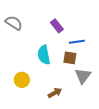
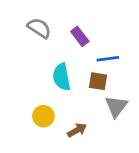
gray semicircle: (14, 23) -> (39, 28), moved
yellow circle: (22, 80) -> (43, 116), moved

